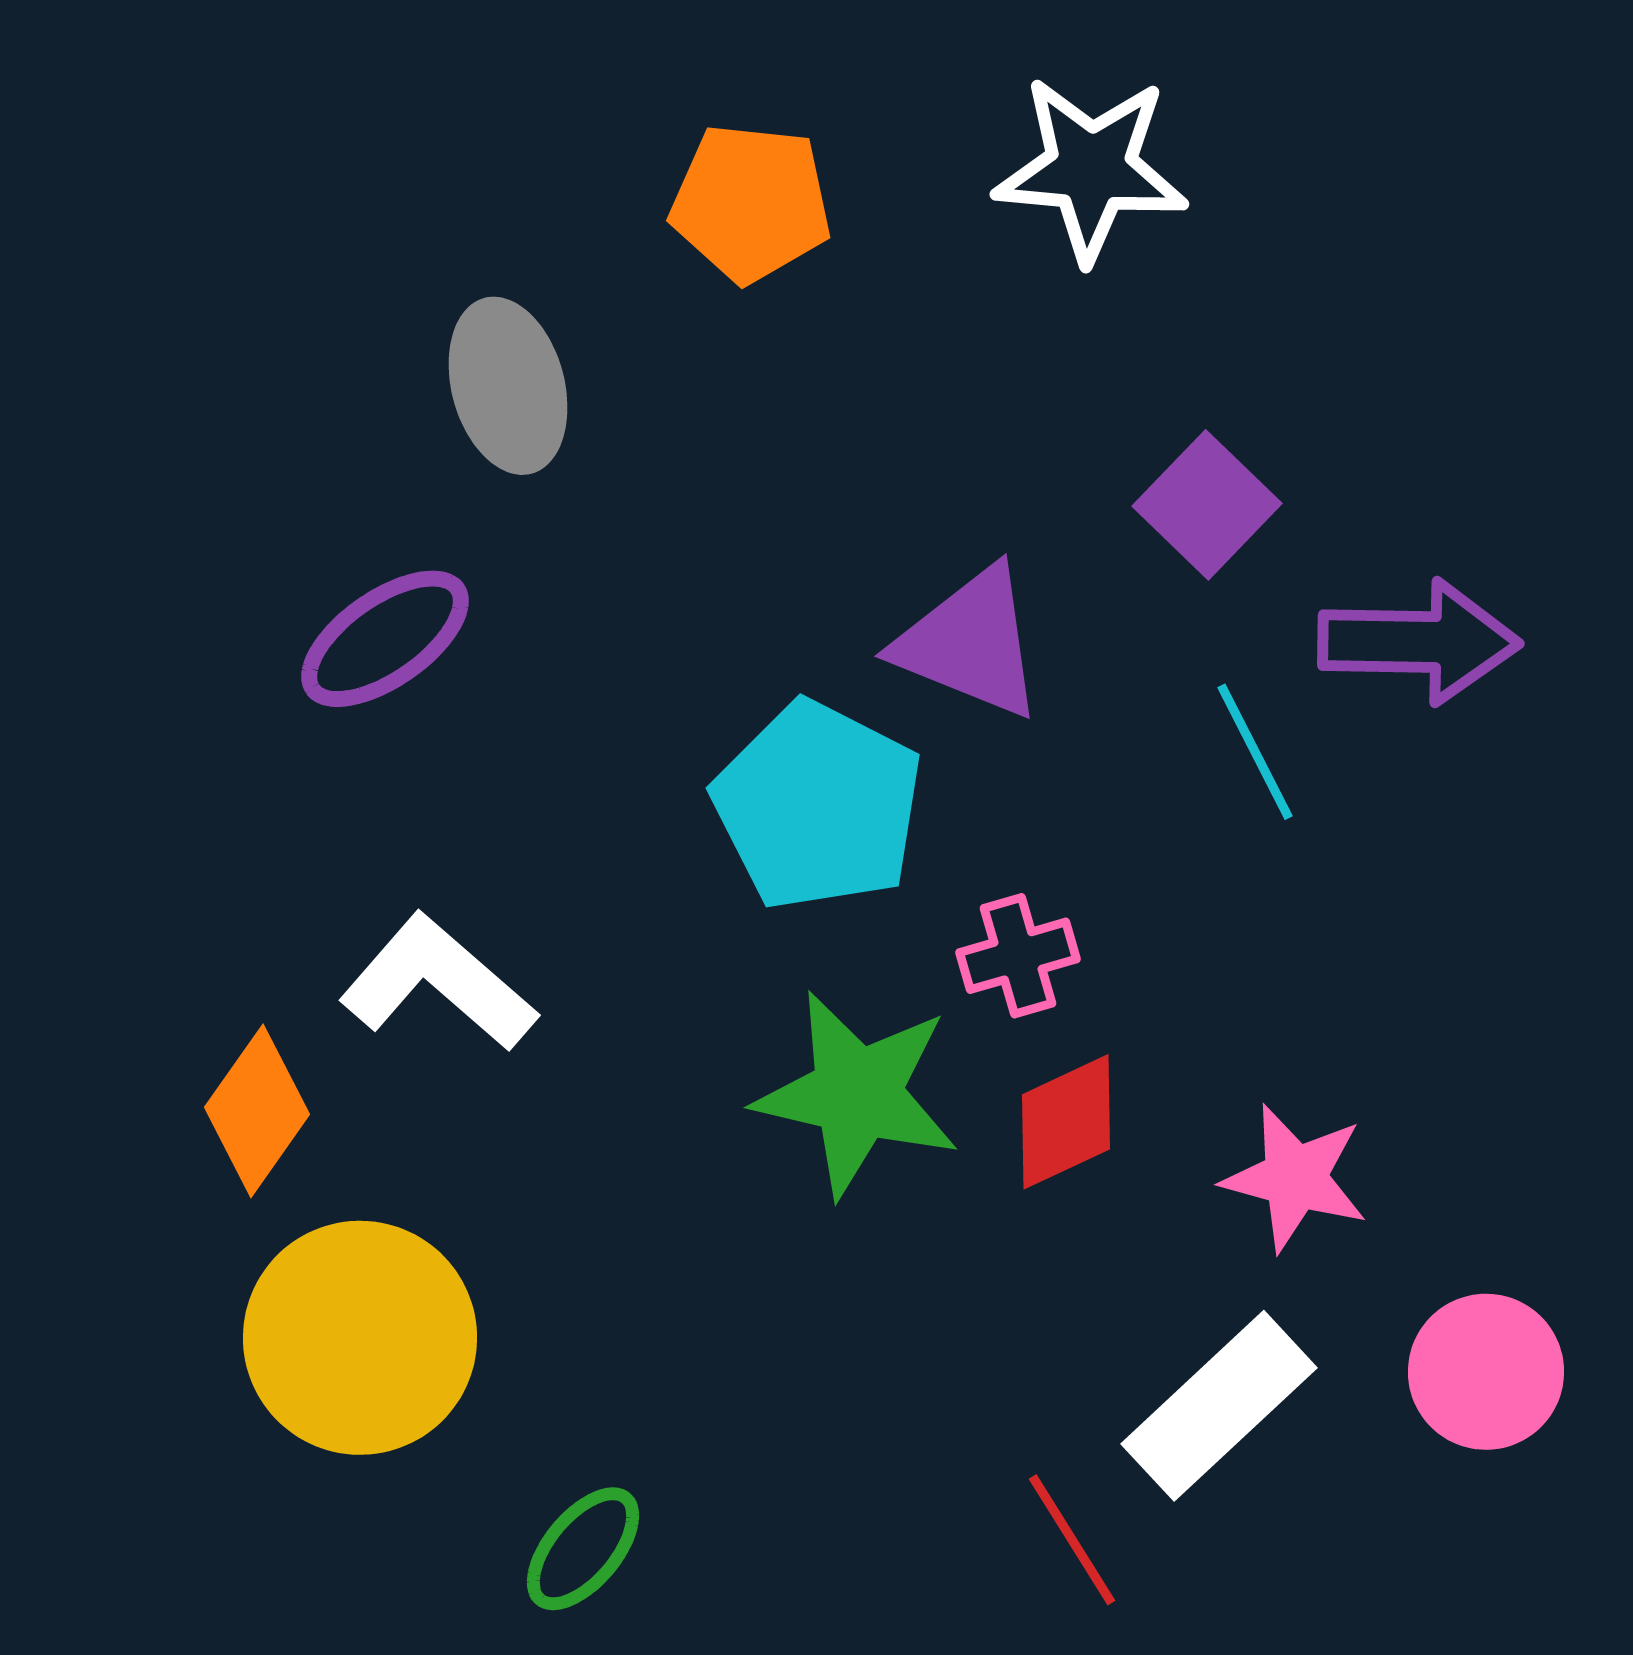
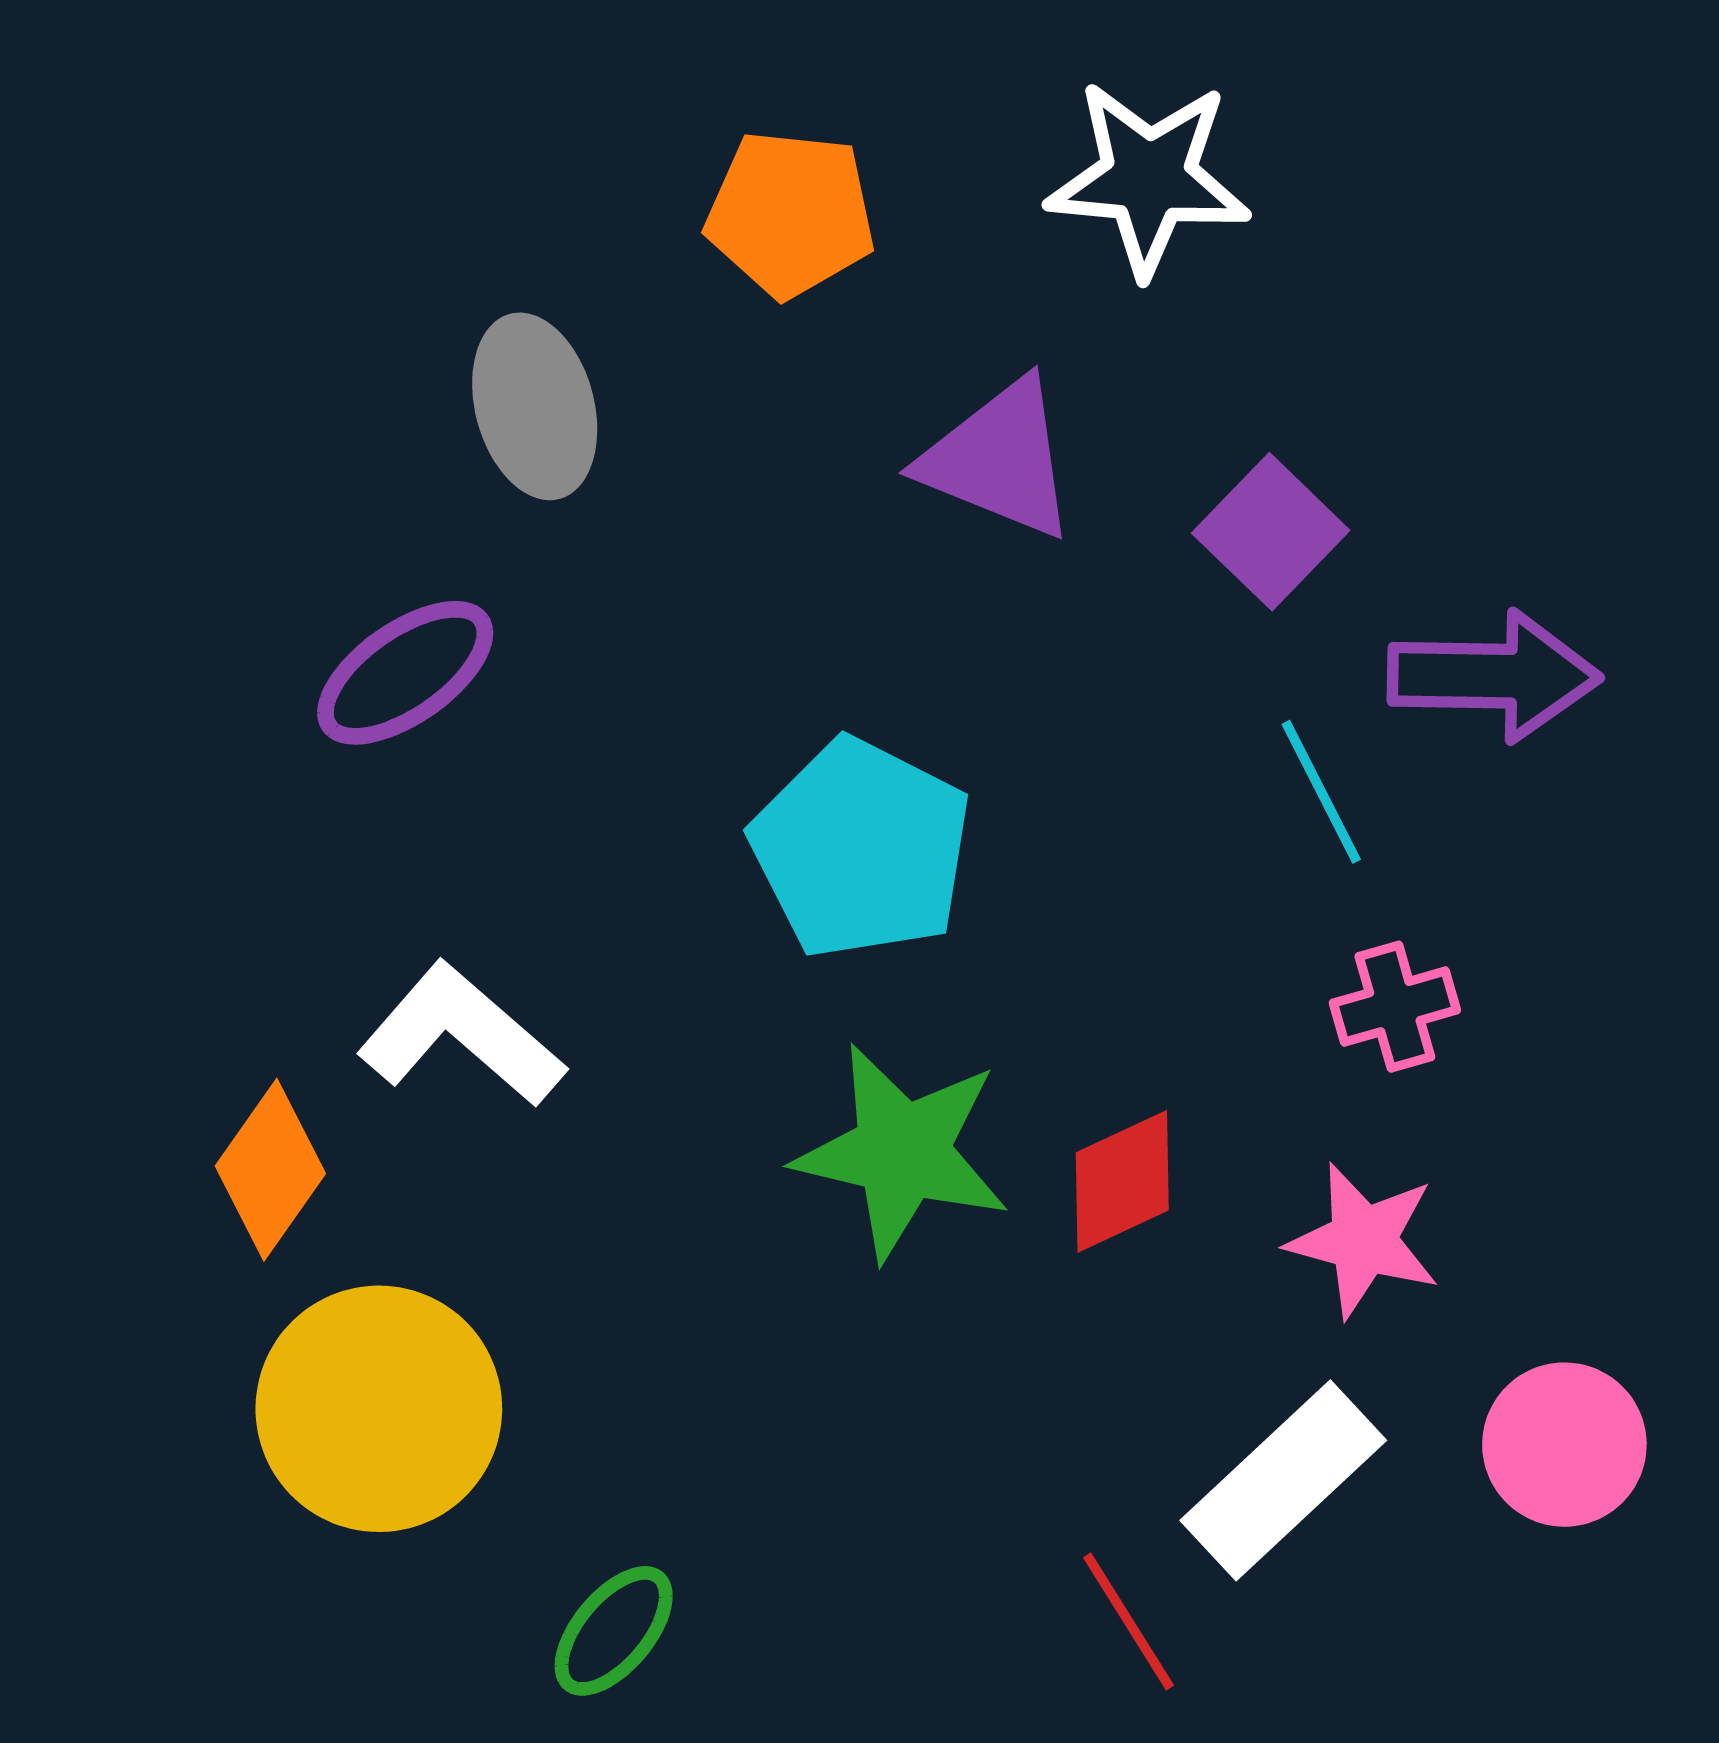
purple triangle: (970, 643) -> (999, 459), moved
pink cross: (1018, 956) -> (1395, 1007), moved

